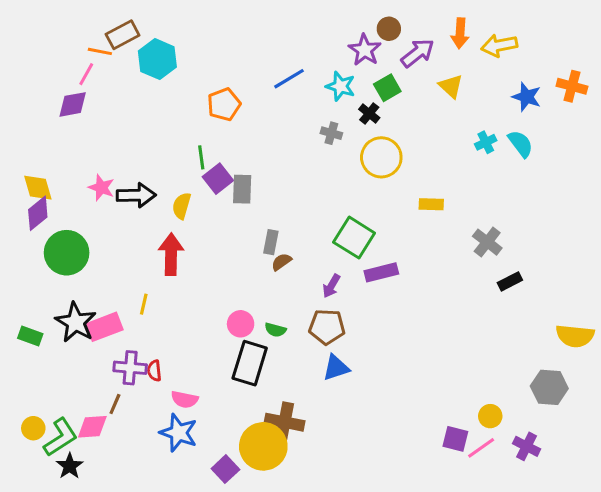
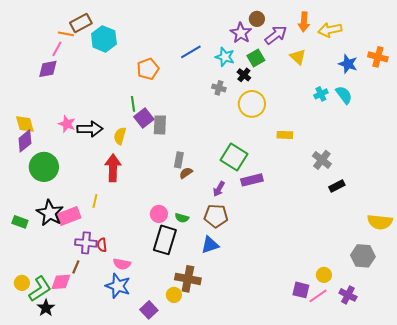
blue triangle: (336, 368) -> (210, 245), moved
yellow circle: (263, 446) -> (174, 295), size x0.5

